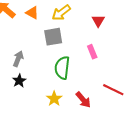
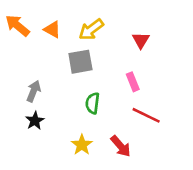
green semicircle: (62, 68) -> (93, 103), size x0.7
red line: (113, 90) -> (146, 115), moved

